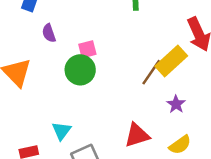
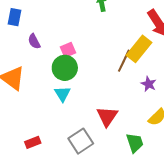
cyan triangle: (61, 131) -> (62, 94), moved
red triangle: (137, 135) -> (107, 116), moved, turned -30

